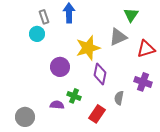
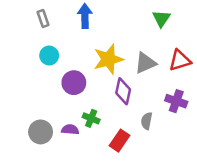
gray rectangle: (44, 17) -> (43, 19), moved
cyan circle: (37, 34) -> (49, 56), moved
gray triangle: (118, 37) -> (145, 63), moved
gray circle: (25, 117) -> (41, 132), moved

